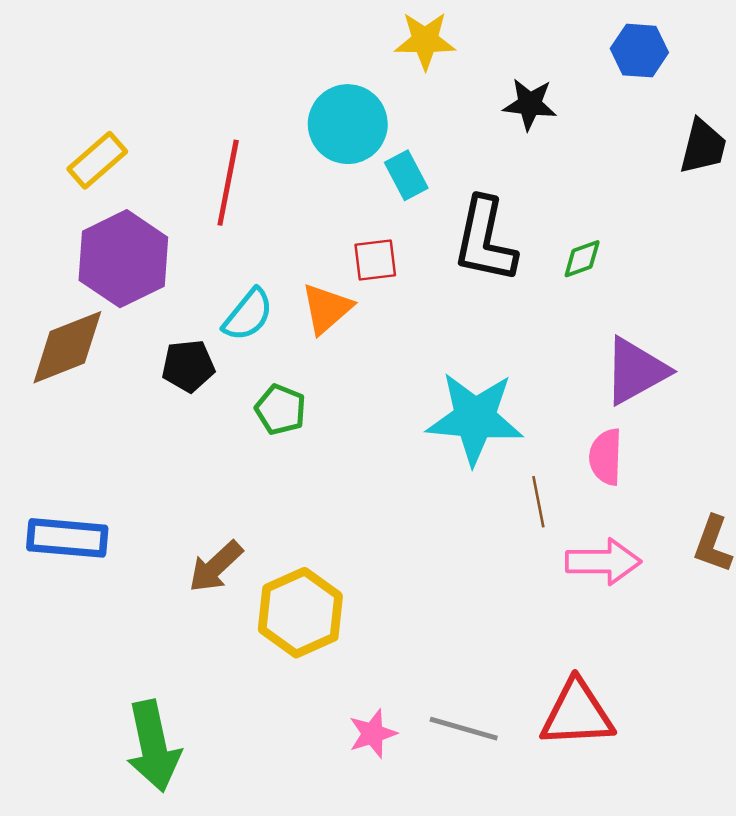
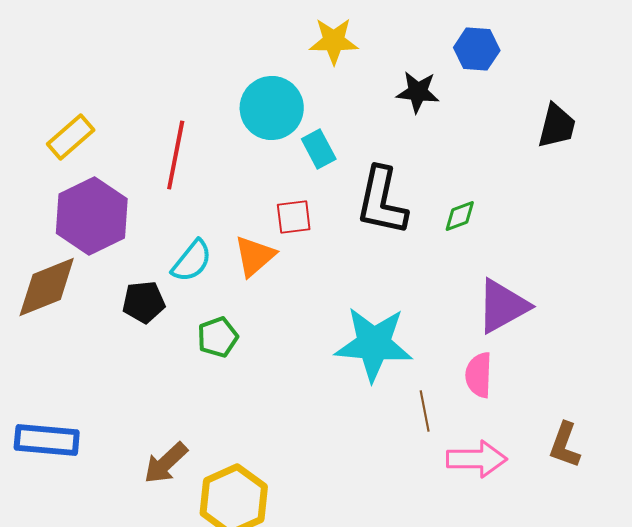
blue hexagon: (639, 51) -> (477, 49), moved
green pentagon: (280, 410) -> (218, 337), turned 30

